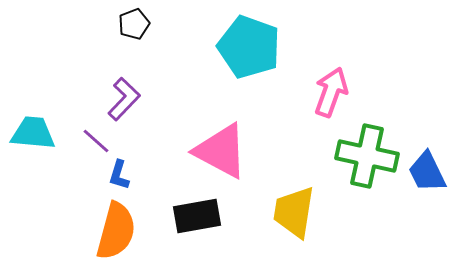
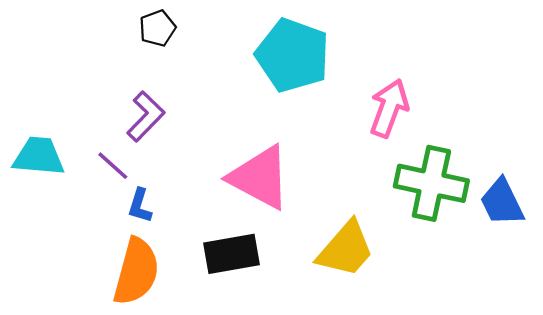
yellow trapezoid: (294, 212) -> (346, 249), turned -148

